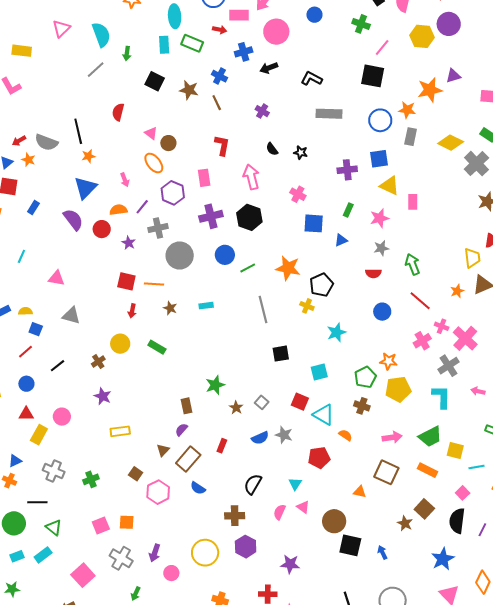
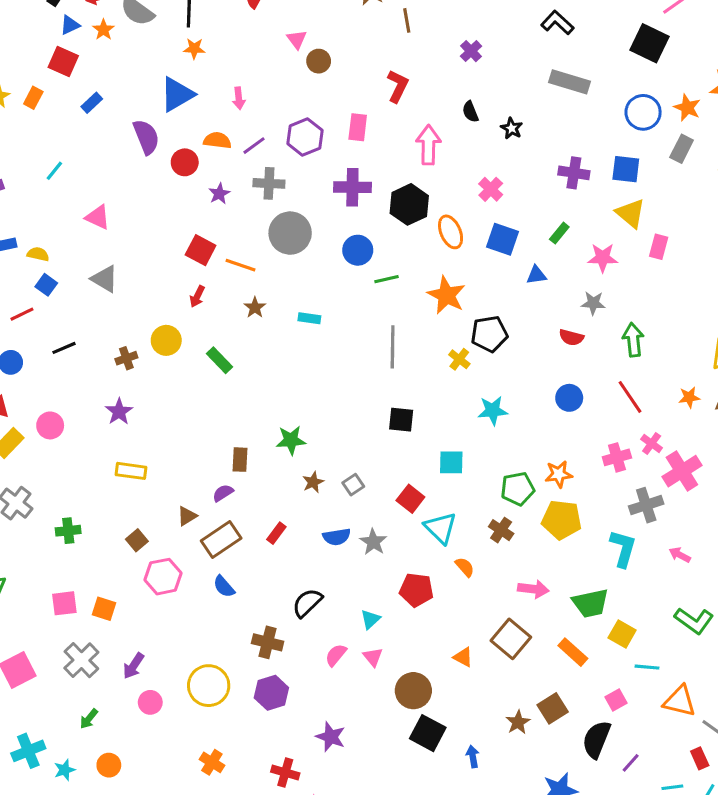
orange ellipse: (154, 163) -> (451, 232), moved
orange star: (389, 361) -> (559, 474), turned -30

